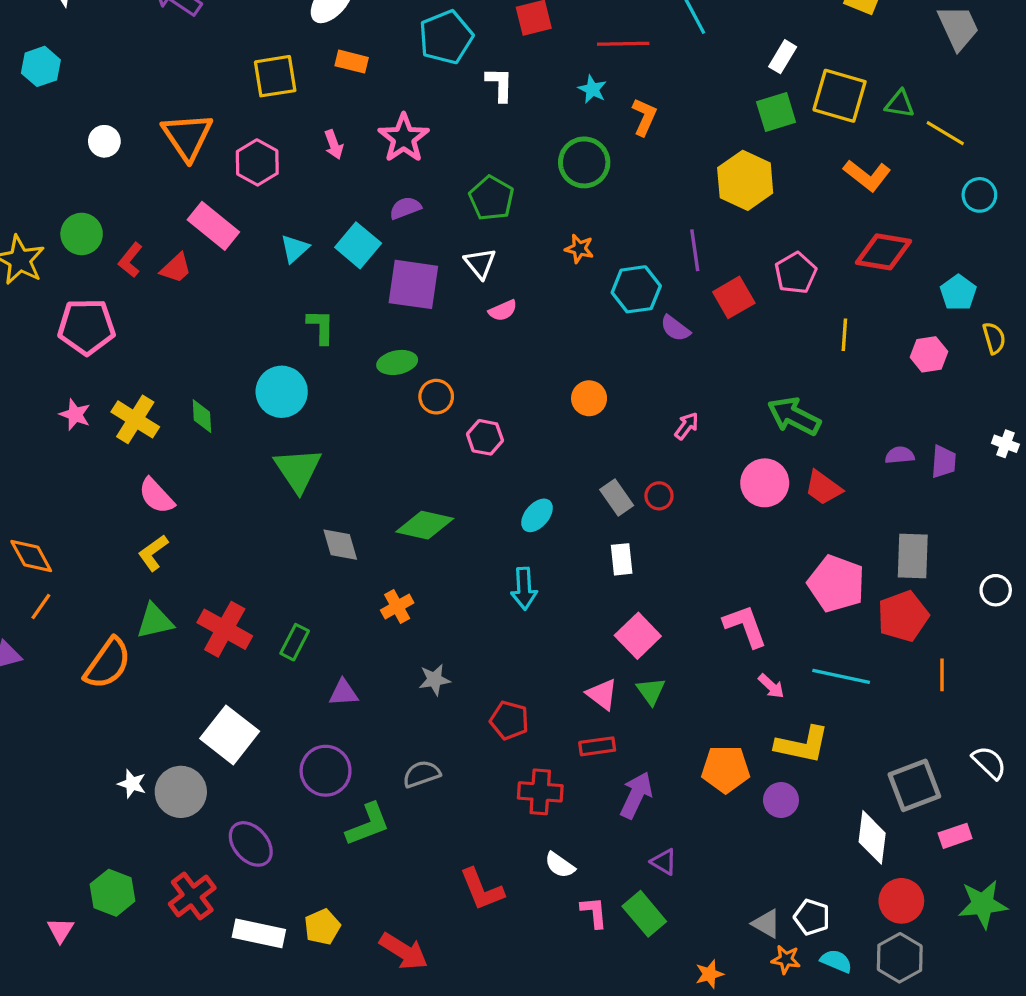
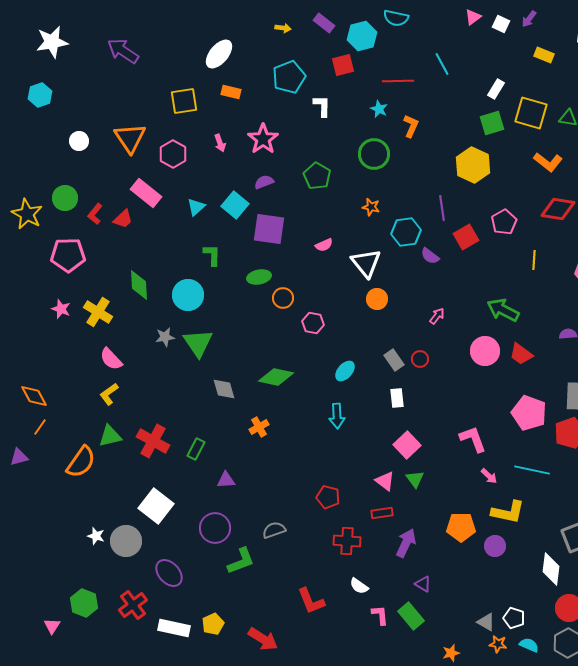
white triangle: (480, 263) -> (366, 263), moved, size x1.5
green diamond: (202, 416) -> (139, 285), moved, size x1.4
gray star: (435, 680) -> (165, 337), moved

